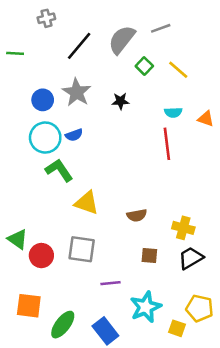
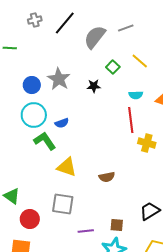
black line: (79, 46) -> (65, 23), moved
green square: (144, 66) -> (113, 67), moved
blue semicircle: (74, 135) -> (62, 123), moved
yellow cross: (183, 228) -> (147, 143), moved
red circle: (41, 256) -> (30, 219), moved
brown square: (149, 256) -> (117, 225), moved

